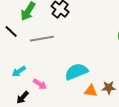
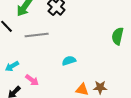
cyan semicircle: (76, 72) -> (69, 61), moved, size x0.6

